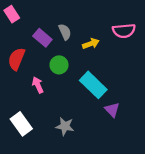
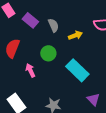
purple rectangle: (42, 38) -> (30, 20), moved
purple triangle: (112, 110) -> (93, 99), moved

